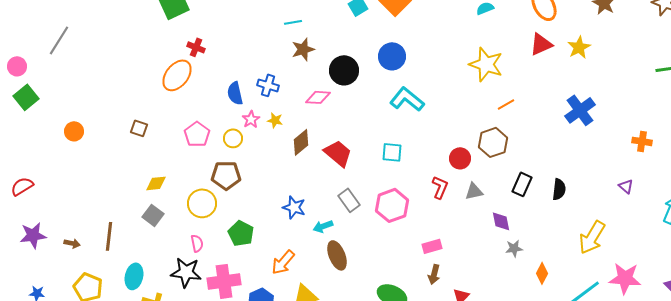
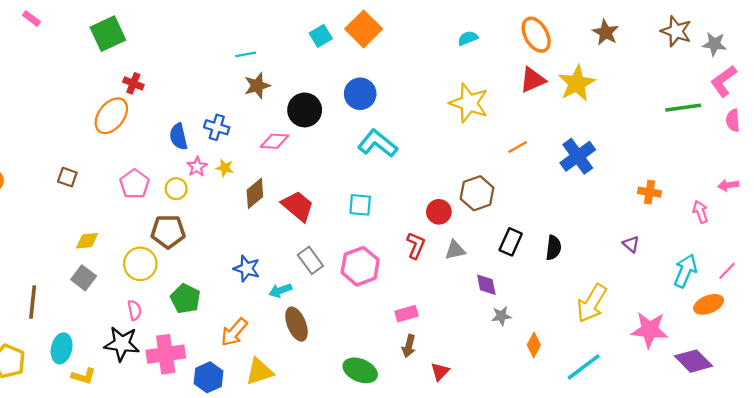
yellow star: (579, 47) -> (577, 83), size x1.4
orange line: (506, 104) -> (518, 147), moved
pink star: (625, 278) -> (650, 330), moved

